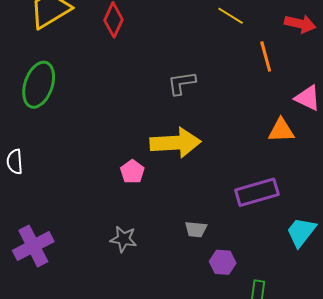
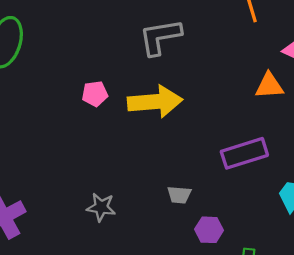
gray L-shape: (182, 83) -> (160, 37), size x1.4
pink pentagon: (132, 172) -> (95, 94), moved, turned 30

